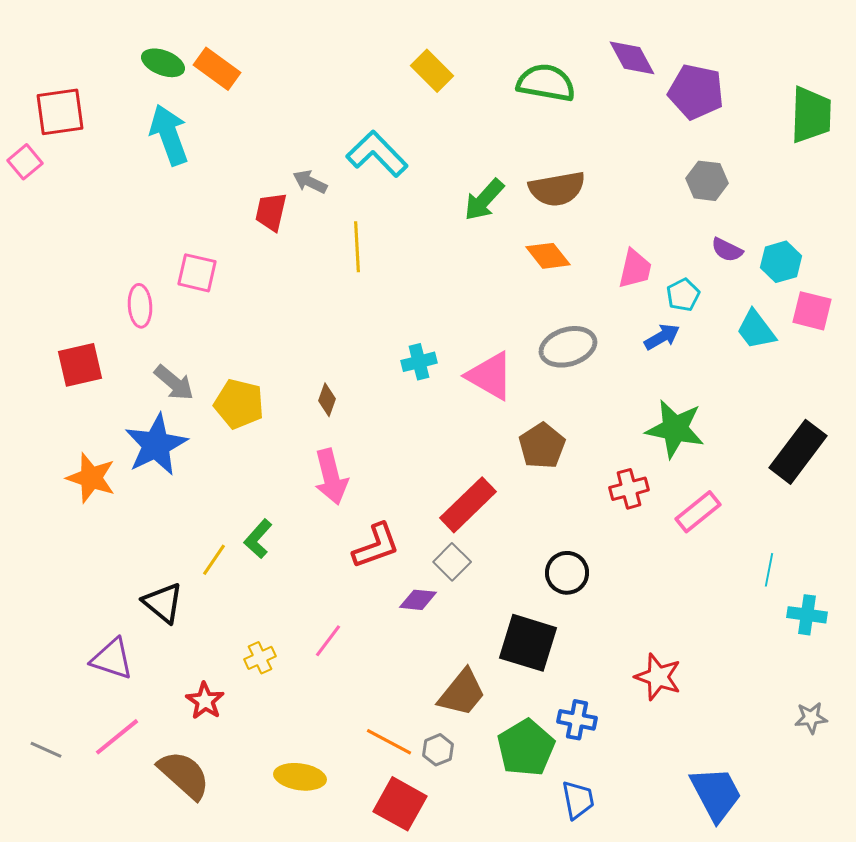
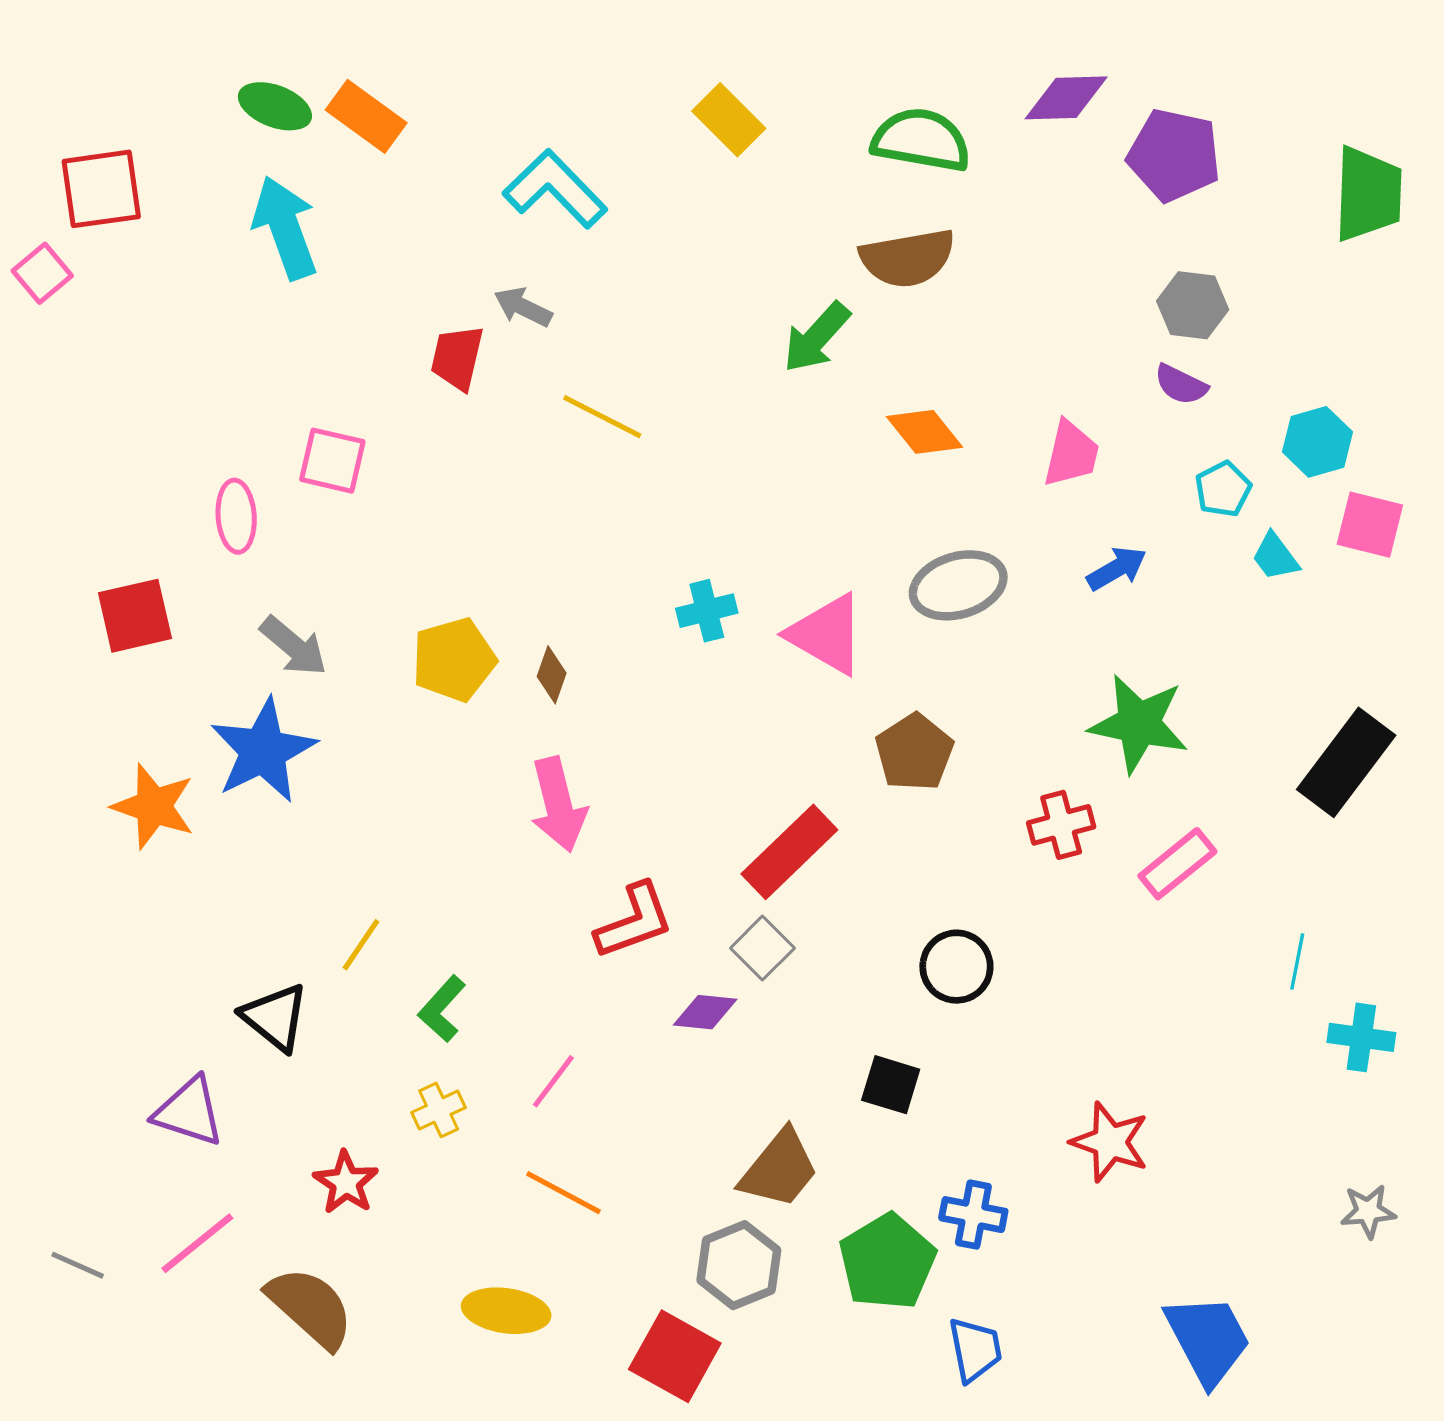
purple diamond: (632, 58) -> (1066, 98), turned -63
cyan L-shape: (377, 154) -> (555, 189), moved
brown semicircle: (557, 189) -> (908, 258), moved
yellow line: (357, 247) -> (602, 417), turned -60
purple semicircle: (727, 250) -> (1181, 385), moved
cyan pentagon: (683, 295) -> (1223, 489), moved
cyan trapezoid: (756, 330) -> (1275, 557), size x0.7
yellow pentagon: (239, 404) -> (454, 660), moved, turned -30
green L-shape: (258, 539) -> (442, 1009), moved
black square: (528, 643) -> (891, 1085), size x0.6
orange line: (389, 742) -> (563, 1193), moved
gray hexagon: (438, 750) -> (739, 1265), size x1.6

